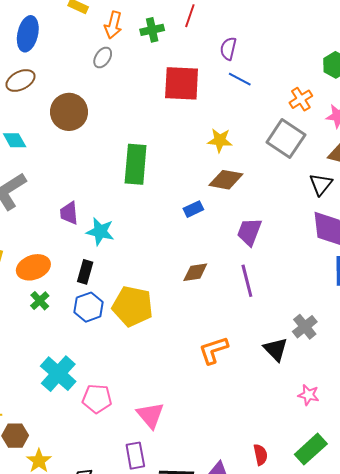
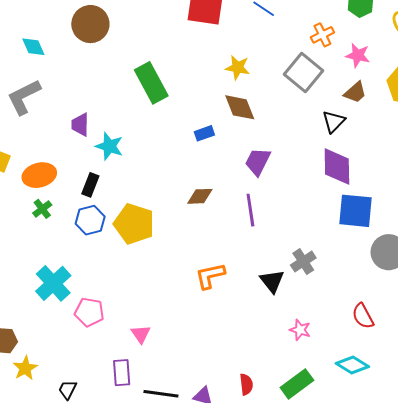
green rectangle: (136, 164) -> (151, 83), turned -39
brown diamond: (226, 180) -> (240, 107), turned 52
pink triangle: (150, 415) -> (141, 334), size x0.7

